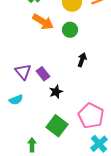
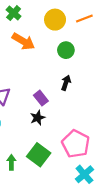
green circle: (70, 30) -> (66, 50), moved
purple rectangle: (43, 74) -> (41, 98), moved
green arrow: (32, 145) -> (11, 162), moved

